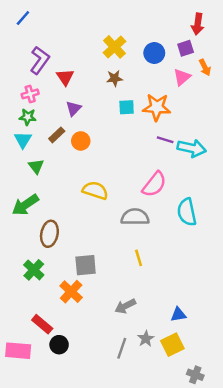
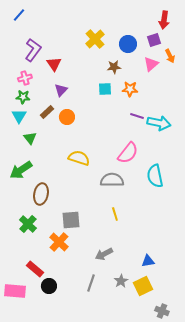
brown star: (115, 78) -> (114, 67), moved
orange star: (157, 107) -> (130, 89), size x0.7
gray line: (122, 348) -> (91, 283), moved

